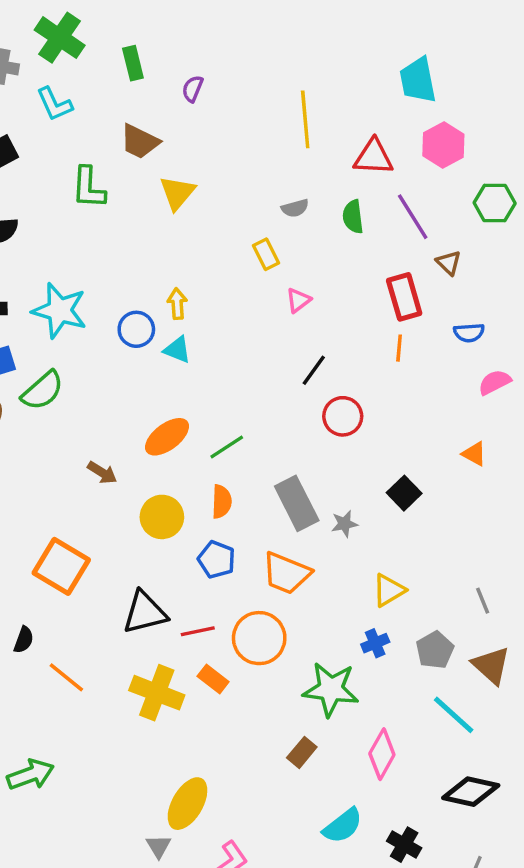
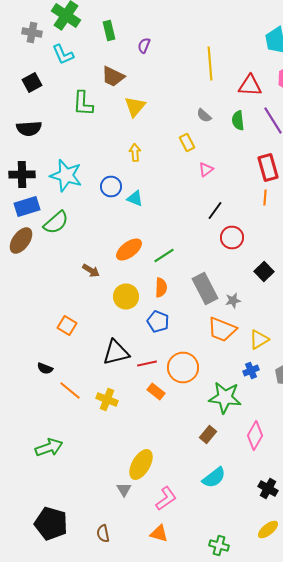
gray semicircle: (295, 208) -> (204, 116), turned 56
yellow arrow: (177, 304) -> (135, 152), moved
black square: (404, 493) -> (264, 272), moved
orange square: (61, 566) -> (67, 326), size x0.6
orange trapezoid: (286, 573) -> (222, 330), moved
black semicircle: (24, 640) -> (45, 368), turned 91
yellow cross: (157, 693) -> (107, 400), moved, size x0.7
cyan semicircle: (343, 826) -> (214, 478), moved

